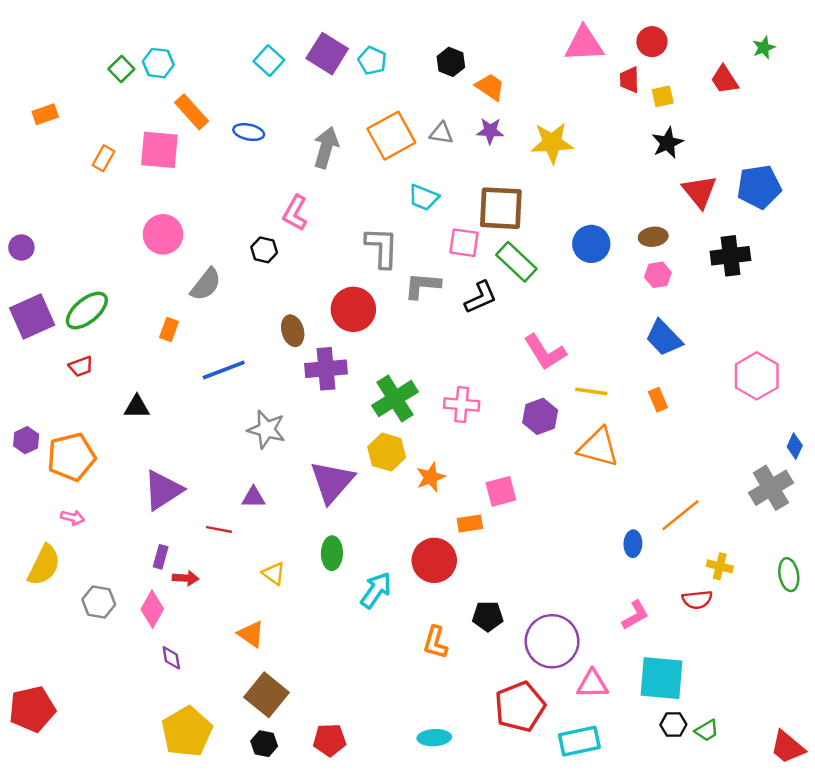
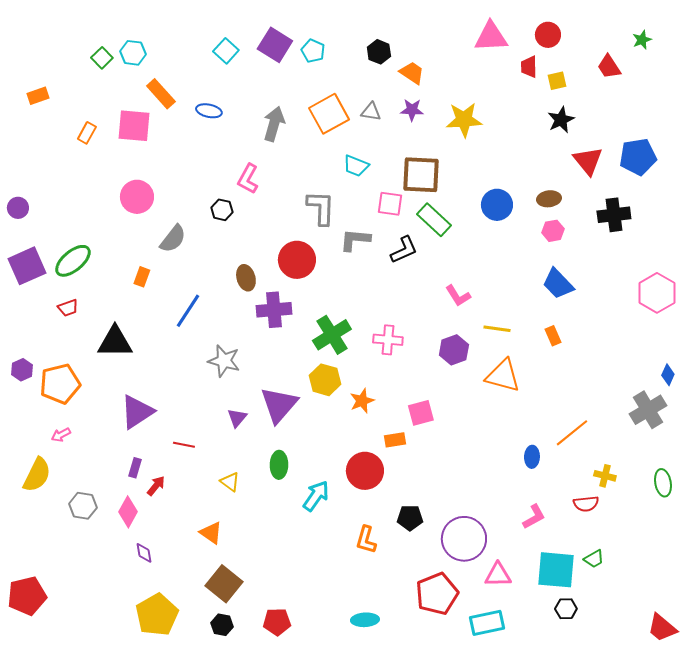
pink L-shape: (545, 352) -> (458, 296), size x0.7
blue line: (224, 370) -> (188, 311), turned -36
pink hexagon: (757, 376) -> (657, 293), moved
black triangle: (137, 407) -> (115, 342), size x1.6
purple triangle: (253, 497) -> (237, 418), moved, turned -50
pink arrow: (73, 518) -> (61, 435), turned 138
red arrow: (186, 578) -> (156, 486), turned -55
green trapezoid: (707, 730) -> (594, 559), moved

